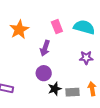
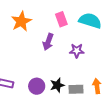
purple star: (86, 58) -> (77, 51), moved
purple circle: (44, 73) -> (37, 86), moved

